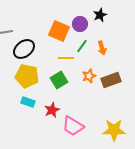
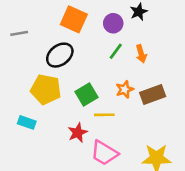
orange square: (59, 31) -> (74, 19), moved
black ellipse: (24, 49) -> (60, 55), moved
yellow line: (66, 58) -> (104, 115), moved
cyan rectangle: (28, 102) -> (27, 122), moved

